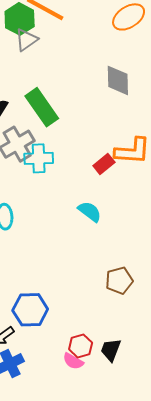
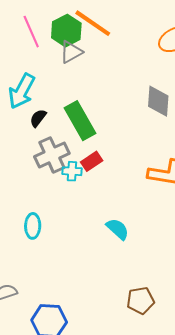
cyan cross: (39, 158) -> (72, 171), size x0.7
red rectangle: (104, 164) -> (92, 161), moved

